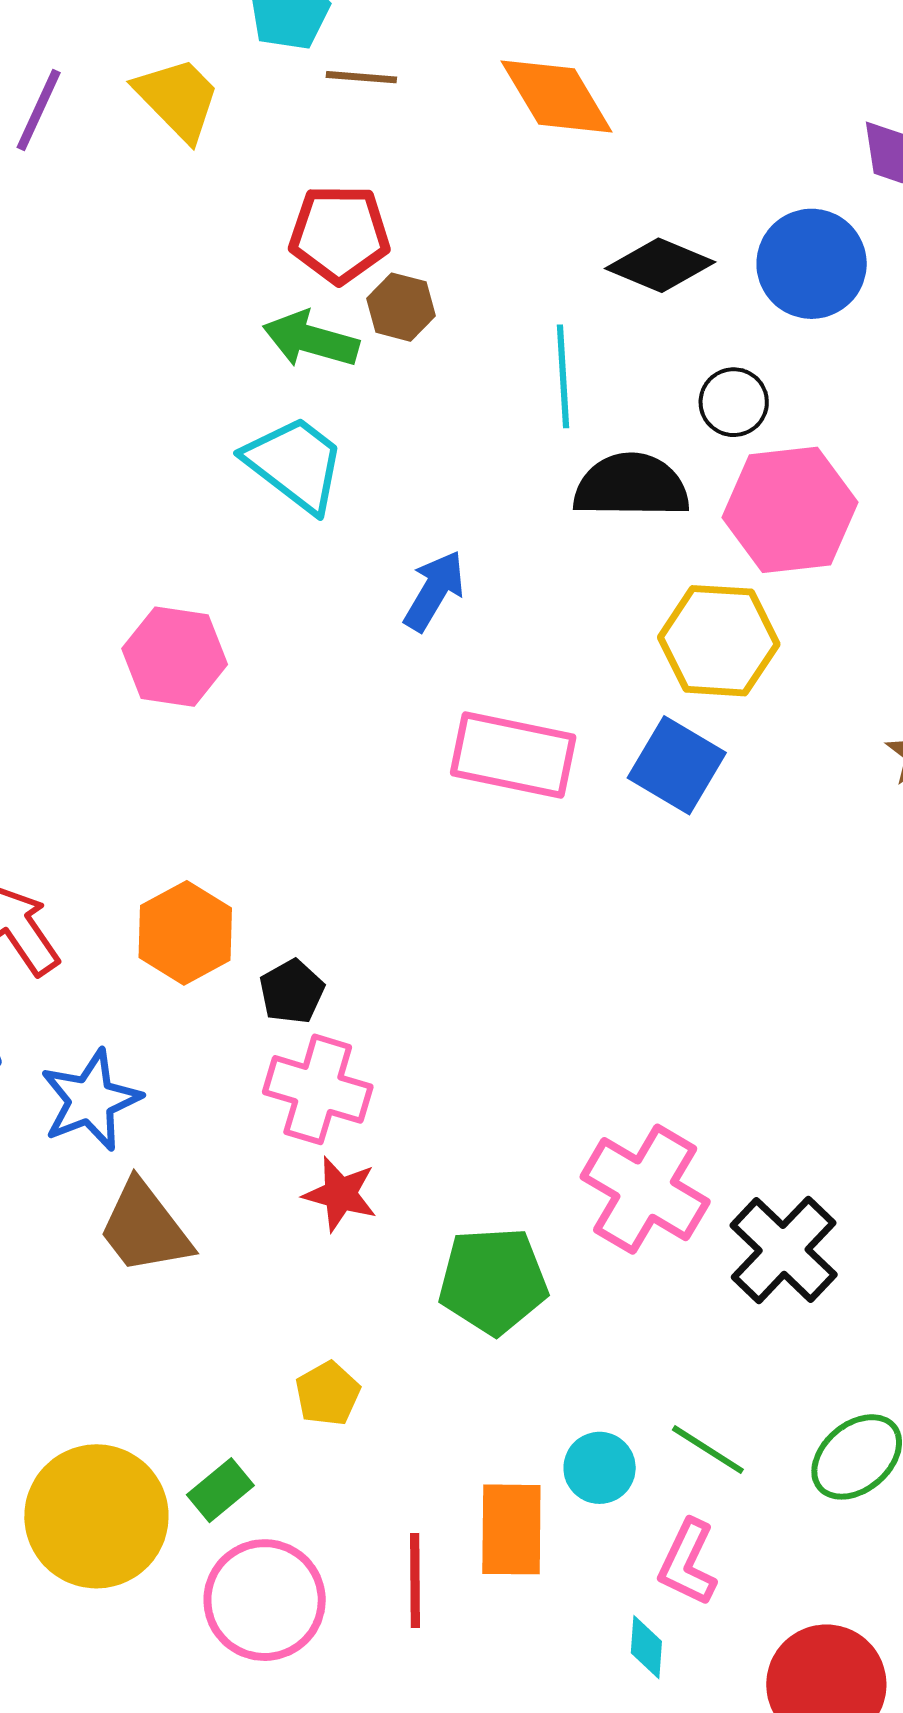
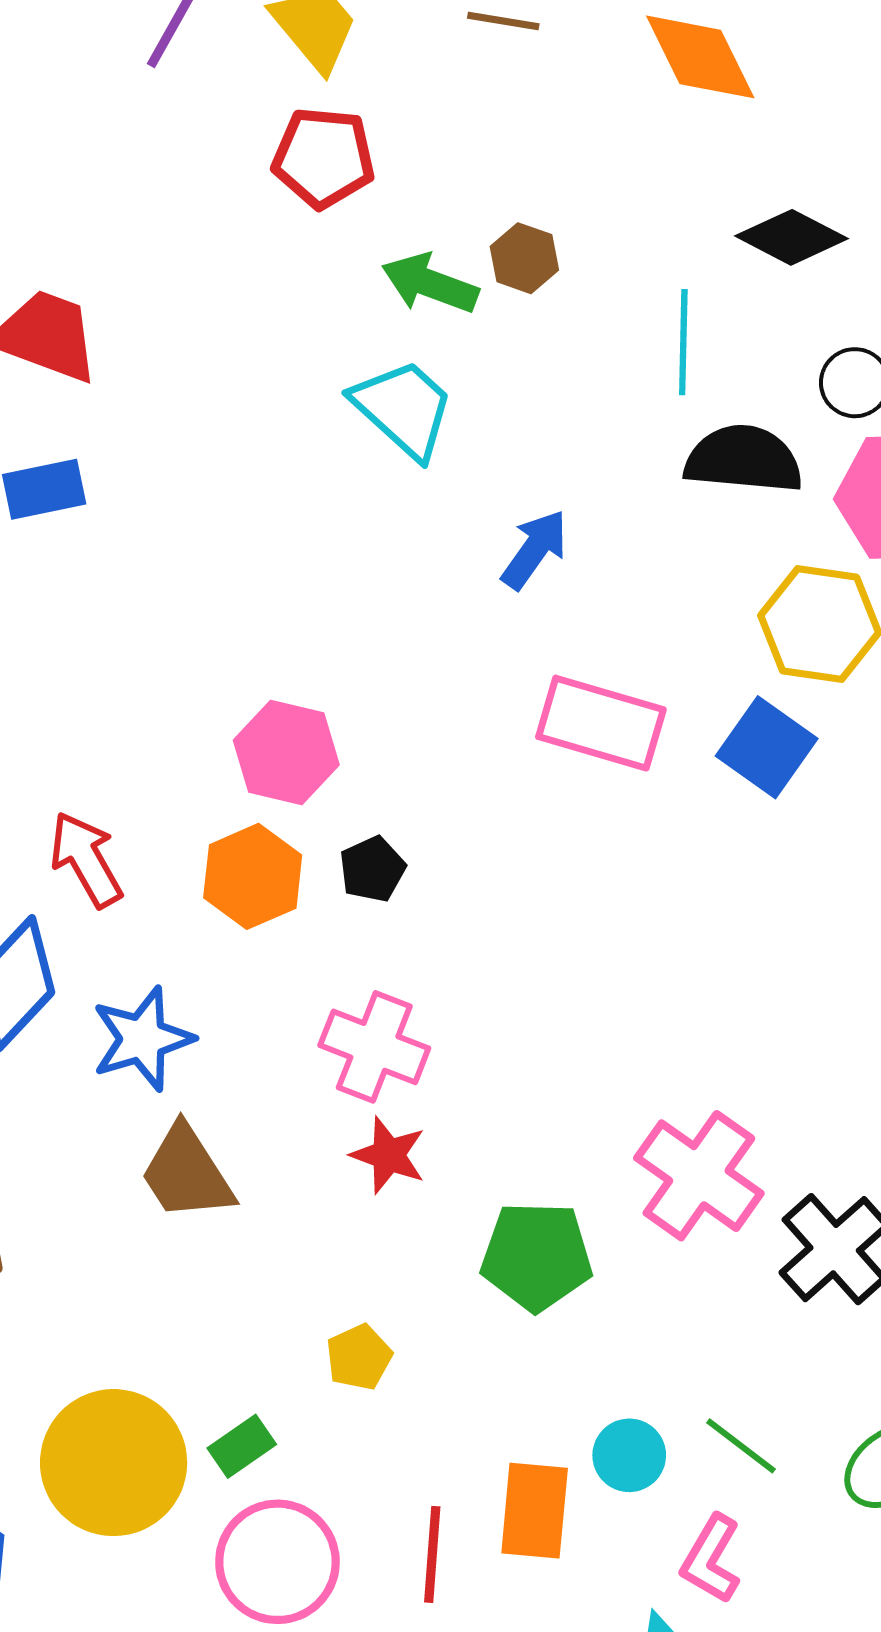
red pentagon: (339, 234) -> (324, 158), moved
pink hexagon: (175, 657) -> (286, 752), moved
black pentagon: (292, 992) -> (372, 869), moved

